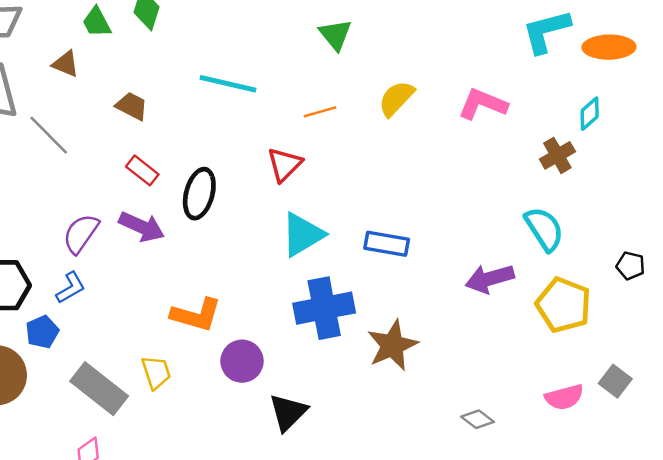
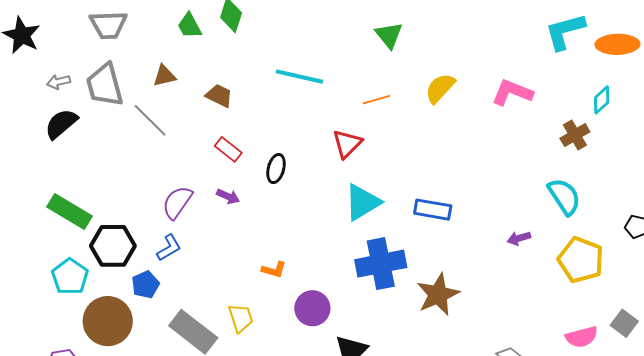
brown triangle: (66, 64) -> (164, 76), moved, turned -35
black ellipse: (199, 194) -> (276, 169), size x0.7
purple arrow: (142, 227) -> (228, 196), size x0.6
purple arrow: (490, 279) -> (519, 238), size x0.6
orange L-shape: (196, 315) -> (274, 270), size x0.6

